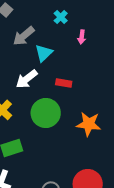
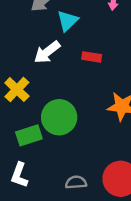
green circle: (46, 113) -> (59, 117), moved

